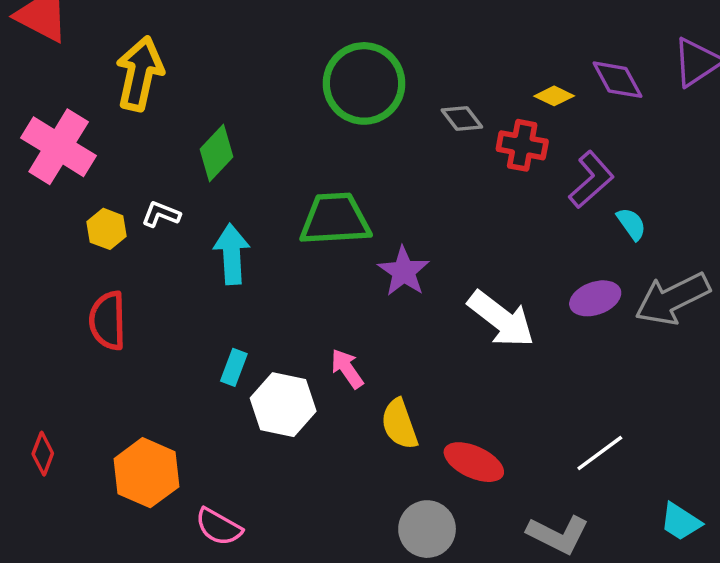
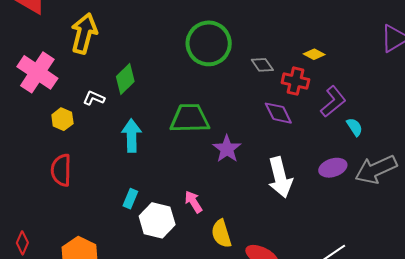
purple diamond: (617, 80) -> (278, 113), moved
white L-shape: (161, 214) -> (94, 98), moved
white arrow: (501, 319) -> (280, 177), turned 36

